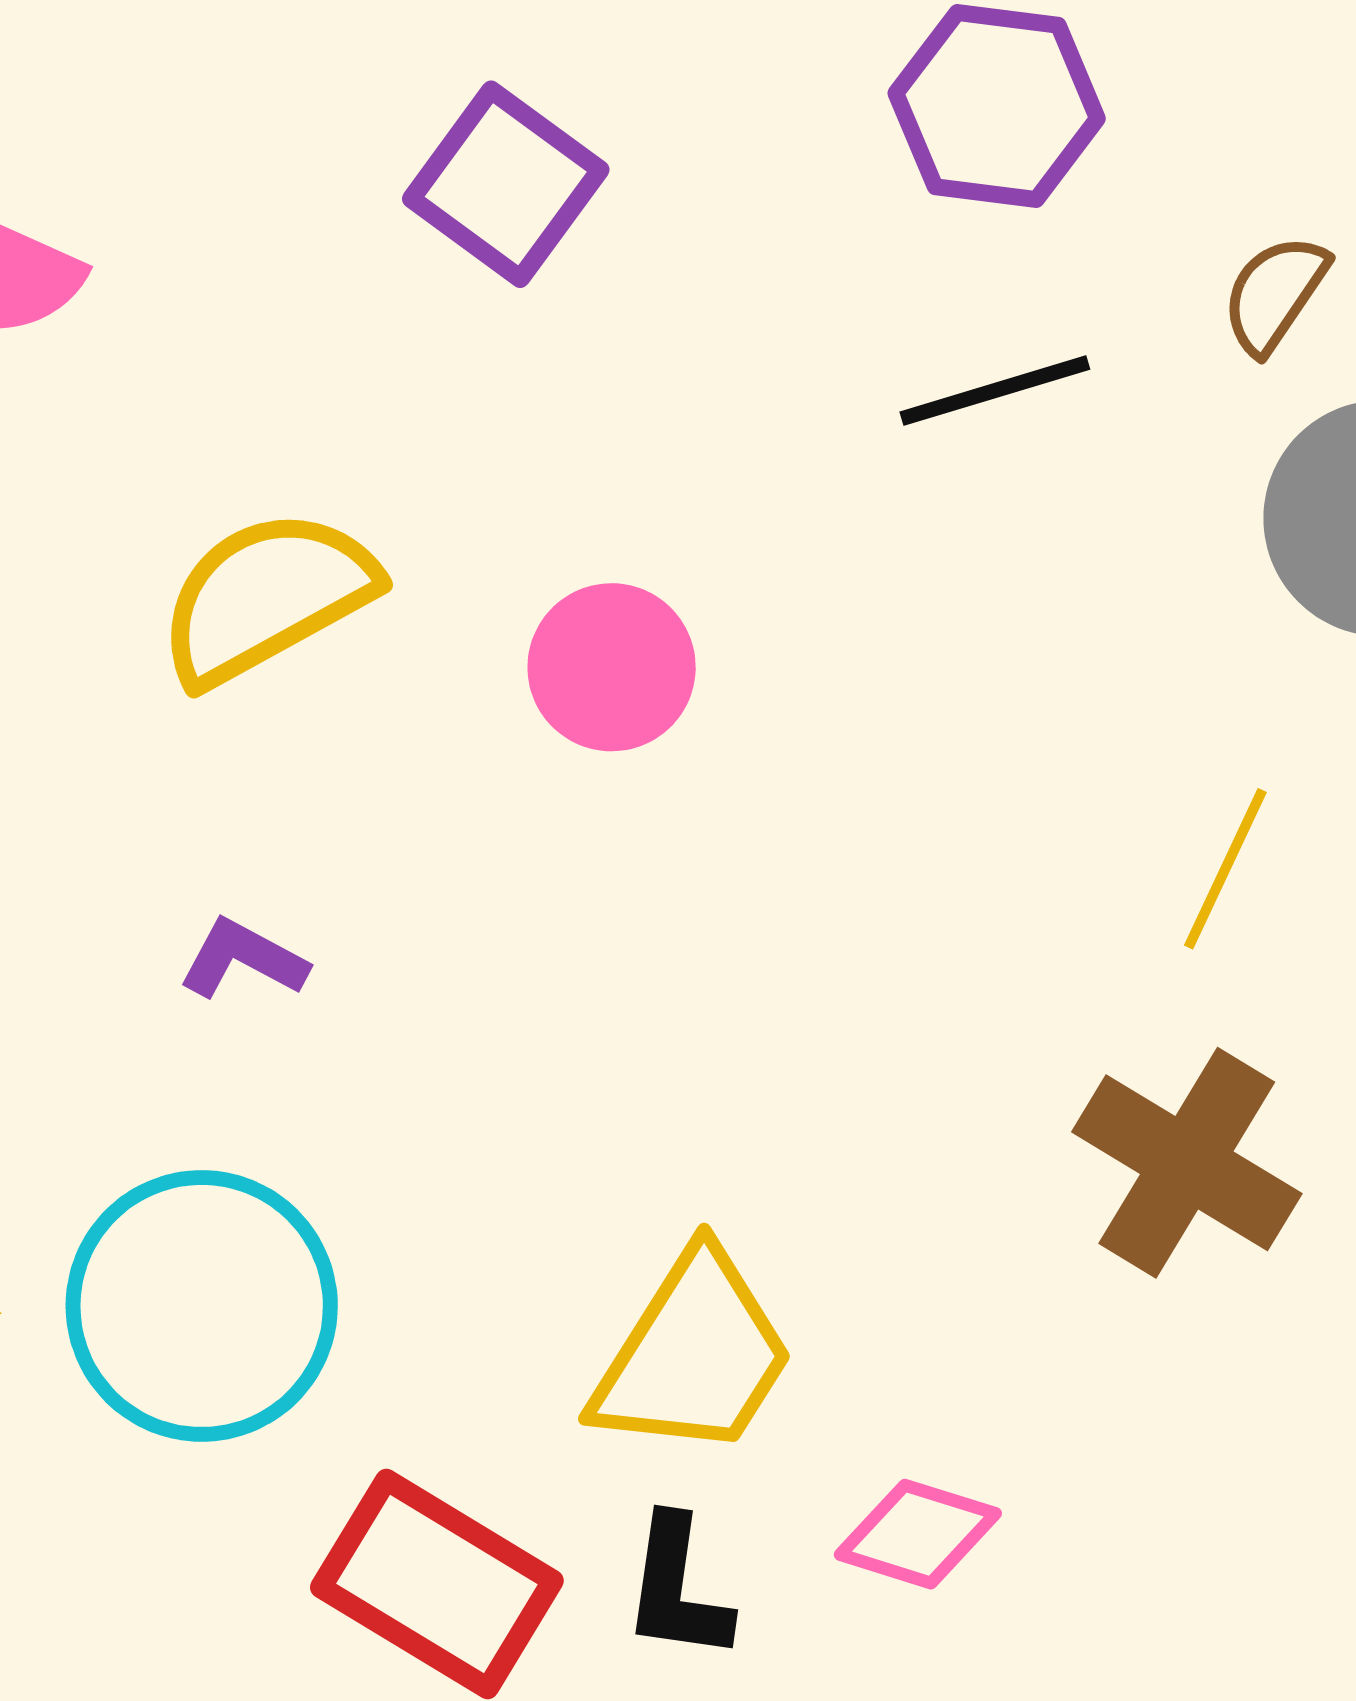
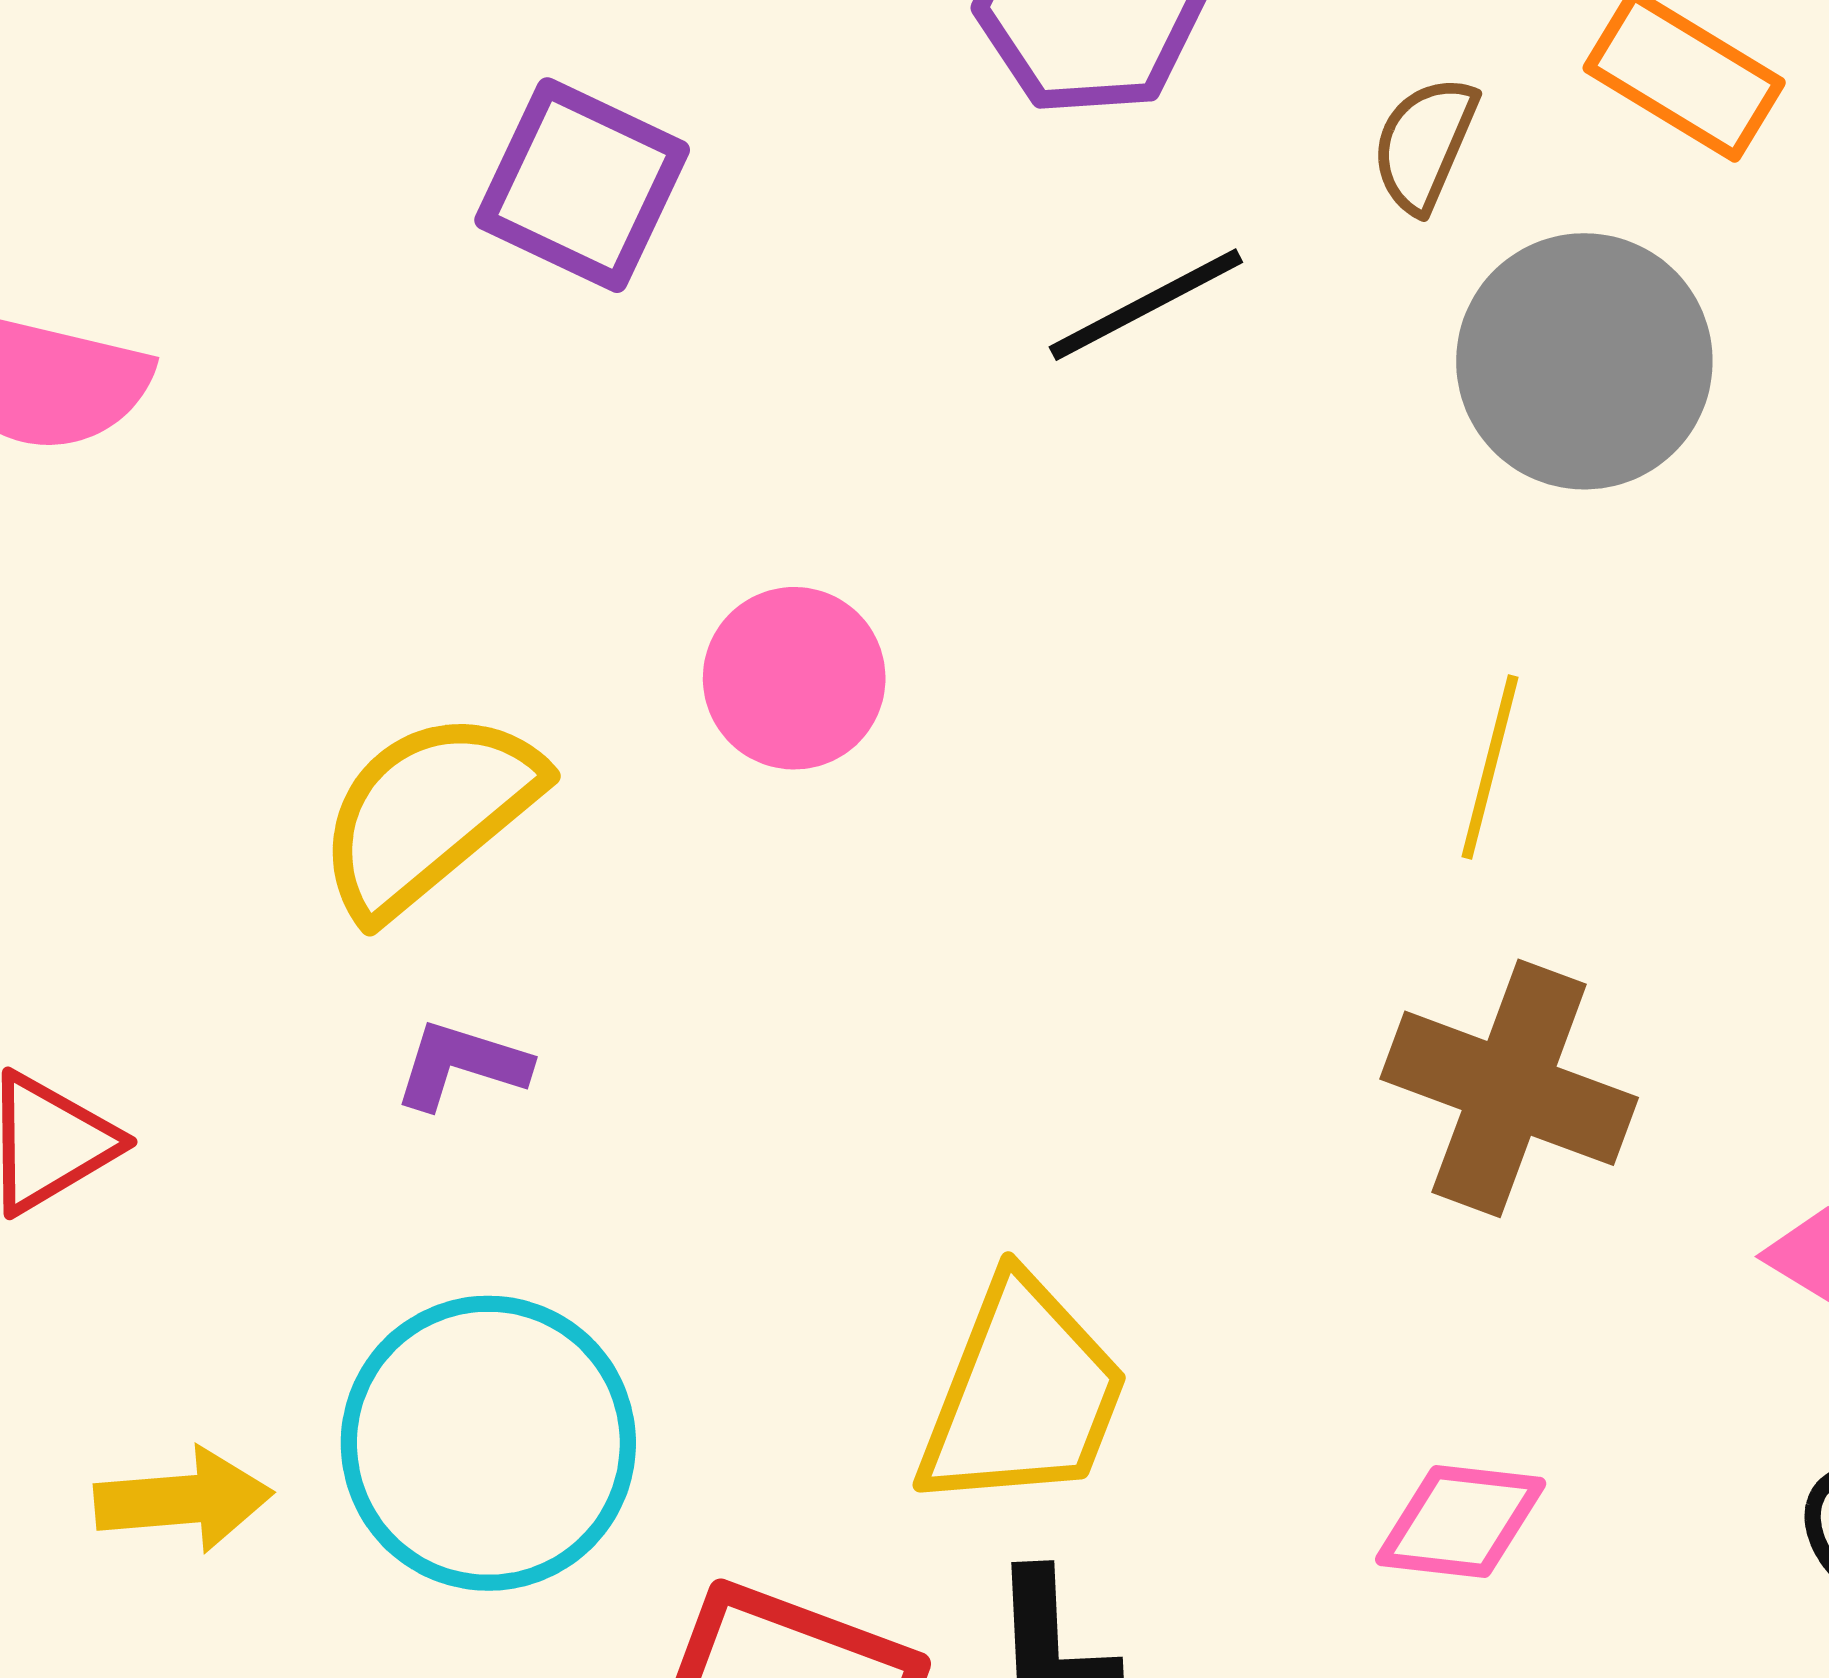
yellow semicircle: (267, 597) -> (429, 813), moved
pink diamond: (918, 1534) -> (1461, 1521), moved

